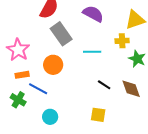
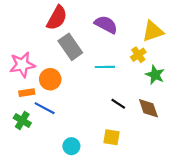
yellow cross: (122, 41) -> (138, 55), turned -32
pink star: (18, 50) -> (22, 65), turned 30
orange circle: (53, 65) -> (50, 79), moved
cyan circle: (50, 117) -> (71, 146), moved

